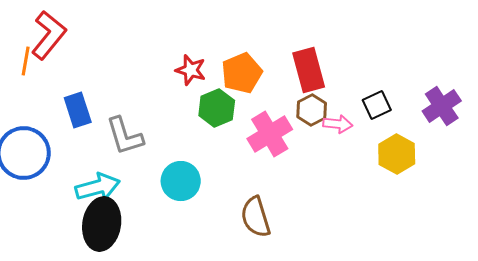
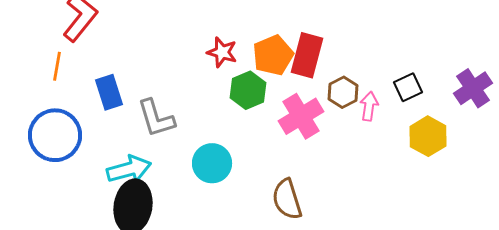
orange line: (26, 61) -> (57, 66), moved
red rectangle: (309, 70) -> (307, 55), moved, turned 30
pink arrow: (338, 124) -> (369, 106), turned -88

